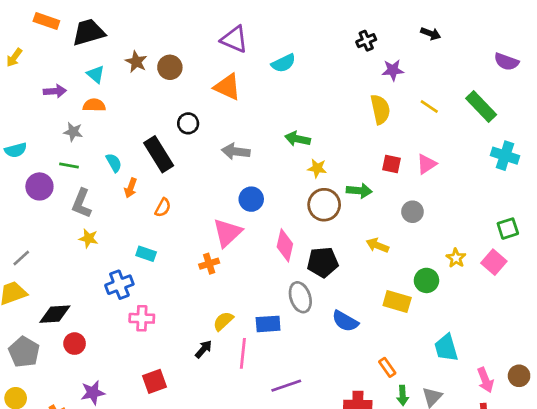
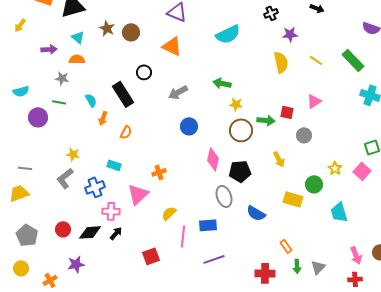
cyan semicircle: (283, 63) -> (228, 34), moved, size x1.4
gray arrow: (236, 151) -> (178, 92), turned -36
red square: (391, 164) -> (287, 112), moved
gray L-shape: (82, 203) -> (65, 178), moved, turned 30
pink triangle: (227, 233) -> (138, 194), moved
yellow arrow: (377, 245) -> (279, 159), turned -140
gray line: (21, 258) -> (25, 168), turned 48
black diamond: (55, 314) -> (90, 232), moved
blue rectangle: (268, 324) -> (208, 225), moved
cyan trapezoid: (446, 348) -> (339, 212), moved
black arrow: (204, 349) -> (116, 233), moved
red square: (154, 381) -> (151, 256), moved

